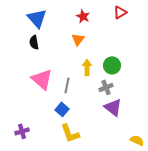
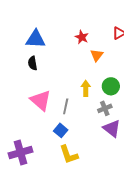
blue triangle: (37, 18) -> (36, 39), turned -45
orange triangle: (78, 39) -> (97, 55), moved
purple cross: (22, 131) -> (21, 153), size x1.6

